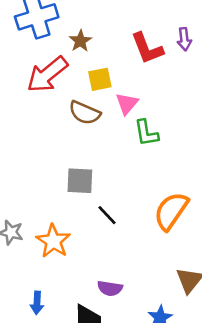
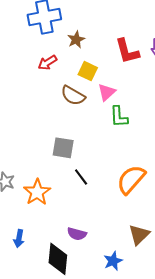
red arrow: (47, 74) -> (47, 63), size x0.6
yellow square: (100, 79) -> (88, 71), turned 30

